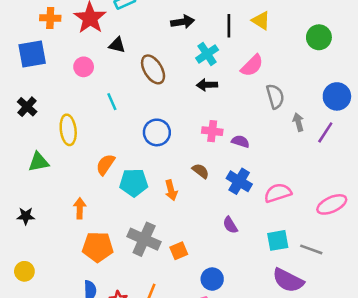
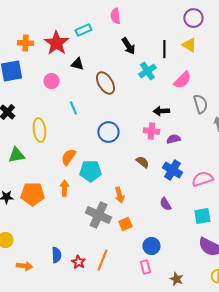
black arrow: (183, 22) -> (128, 46), turned 66
black arrow: (207, 85) -> (161, 111), moved
purple semicircle: (240, 141) -> (173, 139), turned -32
orange arrow: (171, 190) -> (119, 195), moved
orange arrow: (80, 208) -> (64, 188), moved
orange pentagon: (98, 247) -> (32, 194), moved

